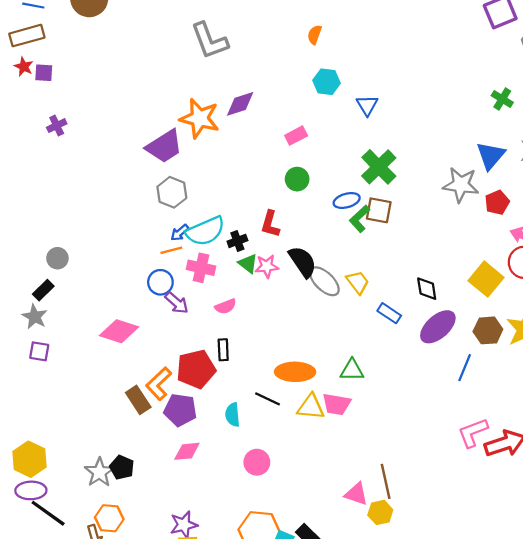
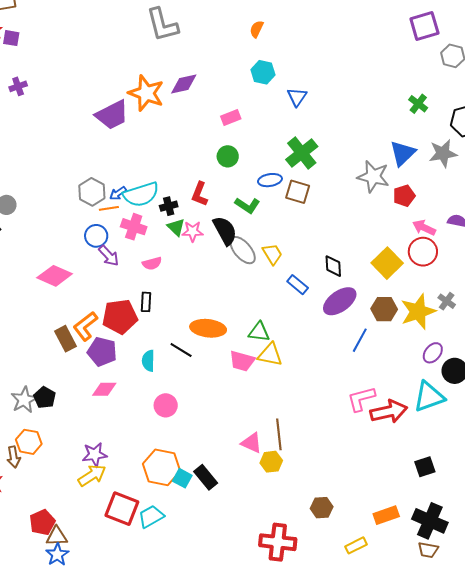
gray hexagon: (172, 192) -> (92, 192), moved
green L-shape: (360, 219) -> (247, 205), moved, turned -110
yellow triangle: (311, 407) -> (270, 355), moved

